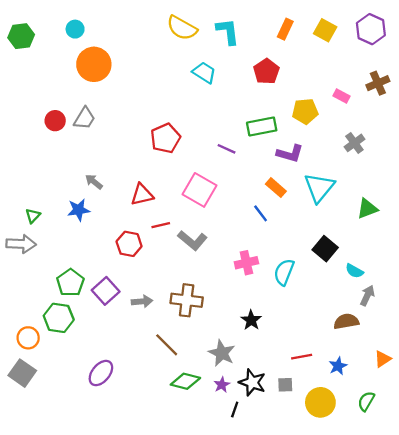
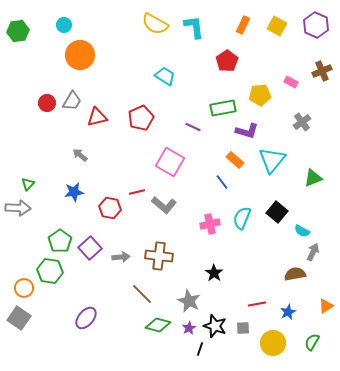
cyan trapezoid: (204, 73) -> (165, 76), moved
red triangle: (142, 195) -> (97, 117), moved
blue star: (79, 210) -> (74, 192), moved
cyan semicircle: (284, 272) -> (242, 218), moved

